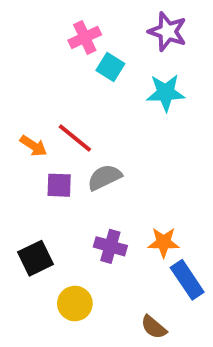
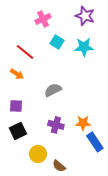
cyan square: (110, 67) -> (57, 42), moved
red line: (75, 138) -> (25, 52), moved
purple square: (59, 185) -> (16, 106), moved
brown semicircle: (154, 327) -> (59, 166), moved

